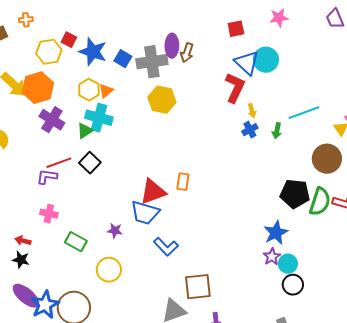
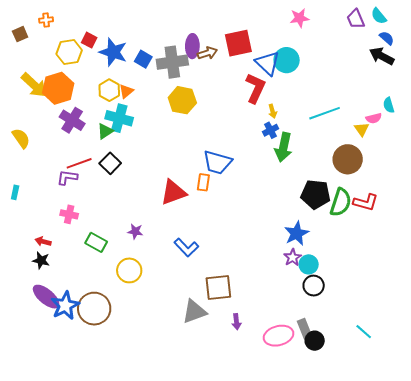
red square: (236, 29) -> (238, 43), moved, size x1.6
brown arrow: (187, 53) -> (207, 53), turned -126
green arrow: (277, 131) -> (284, 147), moved, size x1.8
blue trapezoid: (145, 213) -> (217, 162), moved

